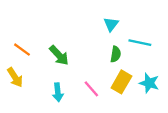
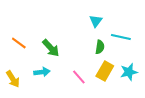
yellow arrow: (15, 77) -> (13, 79), moved
cyan star: (149, 83) -> (129, 72), turned -30
cyan arrow: (58, 92) -> (42, 72), moved, turned -91

